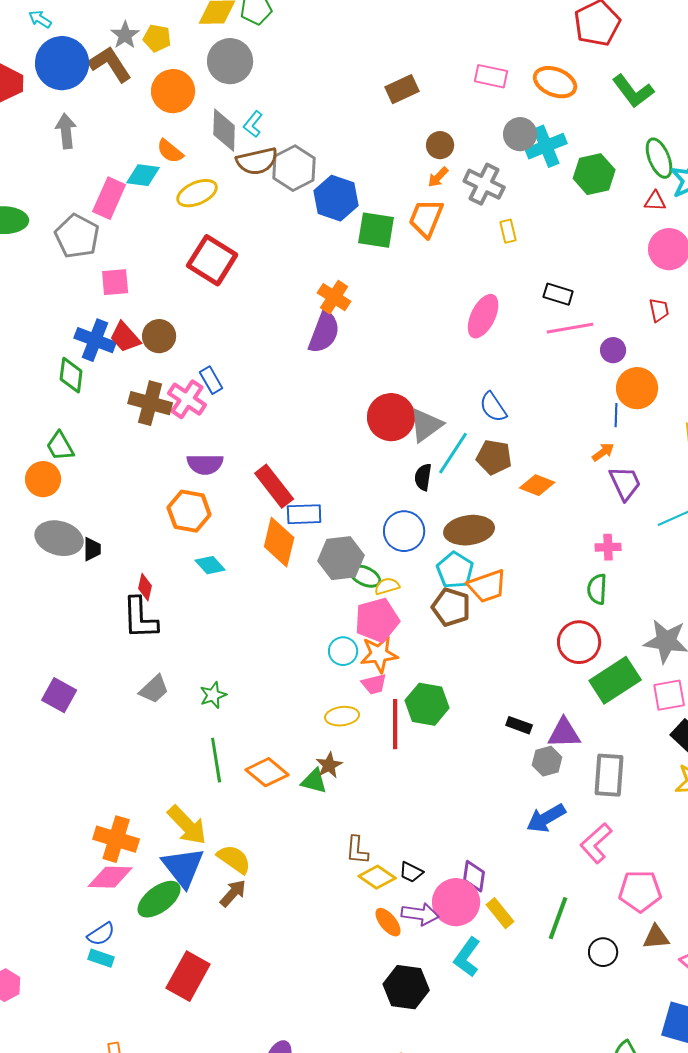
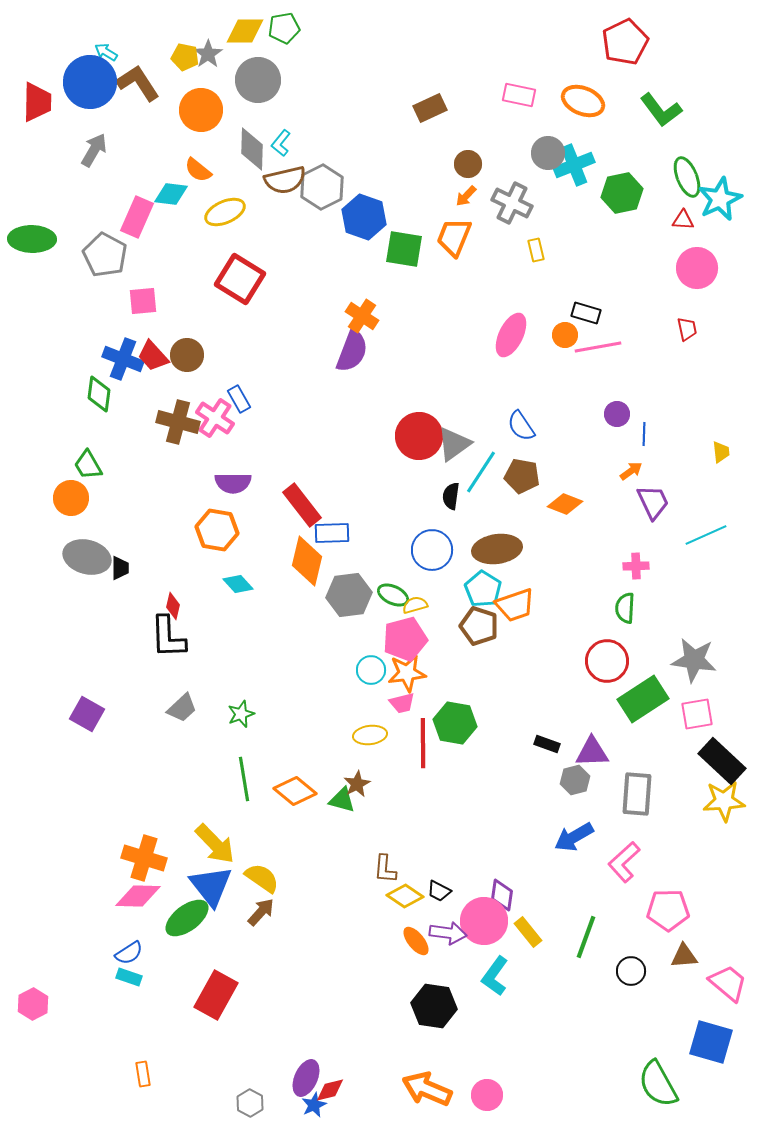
cyan arrow: (40, 19) -> (106, 52), moved
gray star: (125, 35) -> (208, 54), moved
gray arrow: (66, 131) -> (94, 150), turned 36
purple circle: (613, 350) -> (617, 414), moved
orange circle: (637, 388) -> (565, 335), moved, size x0.6
gray hexagon: (341, 558) -> (349, 595), moved

